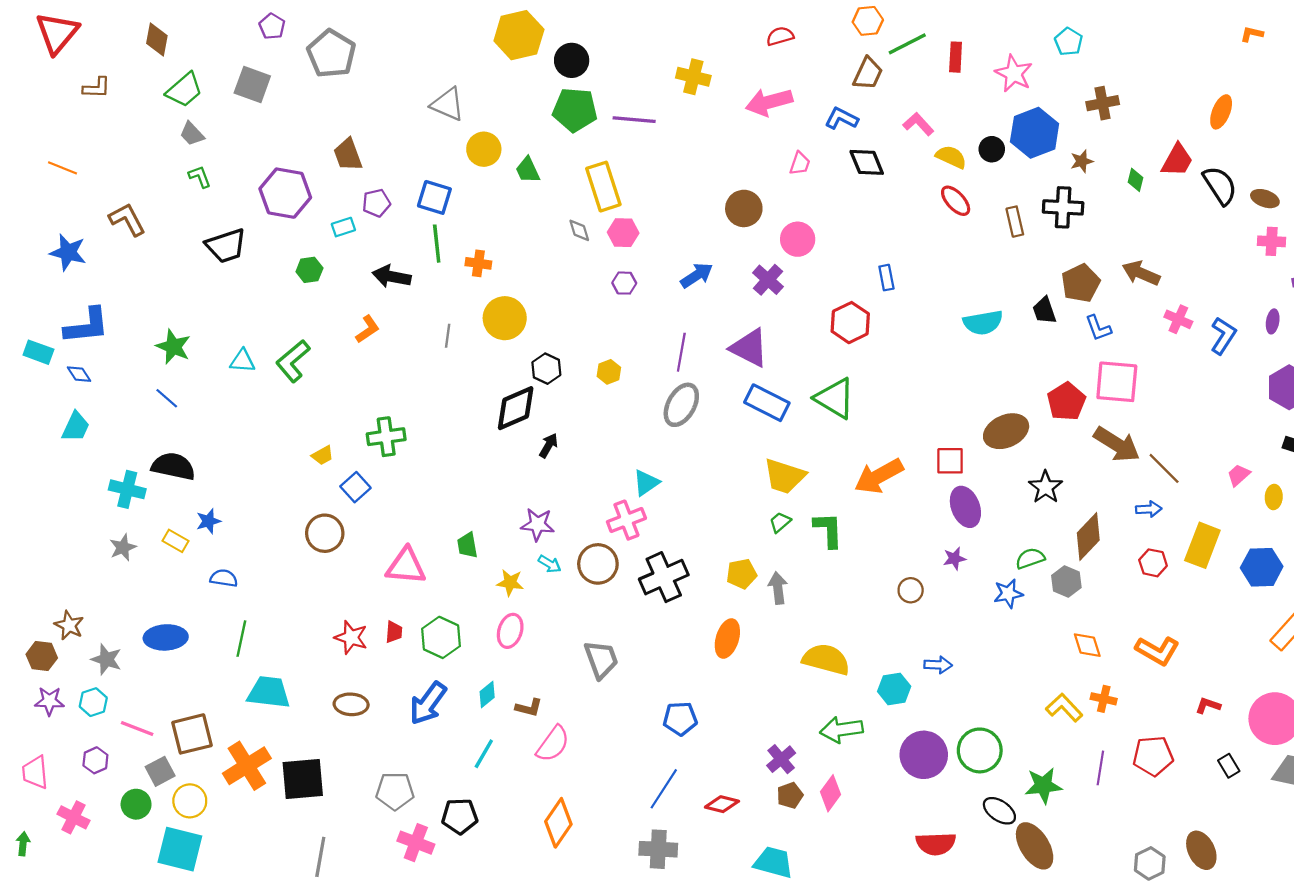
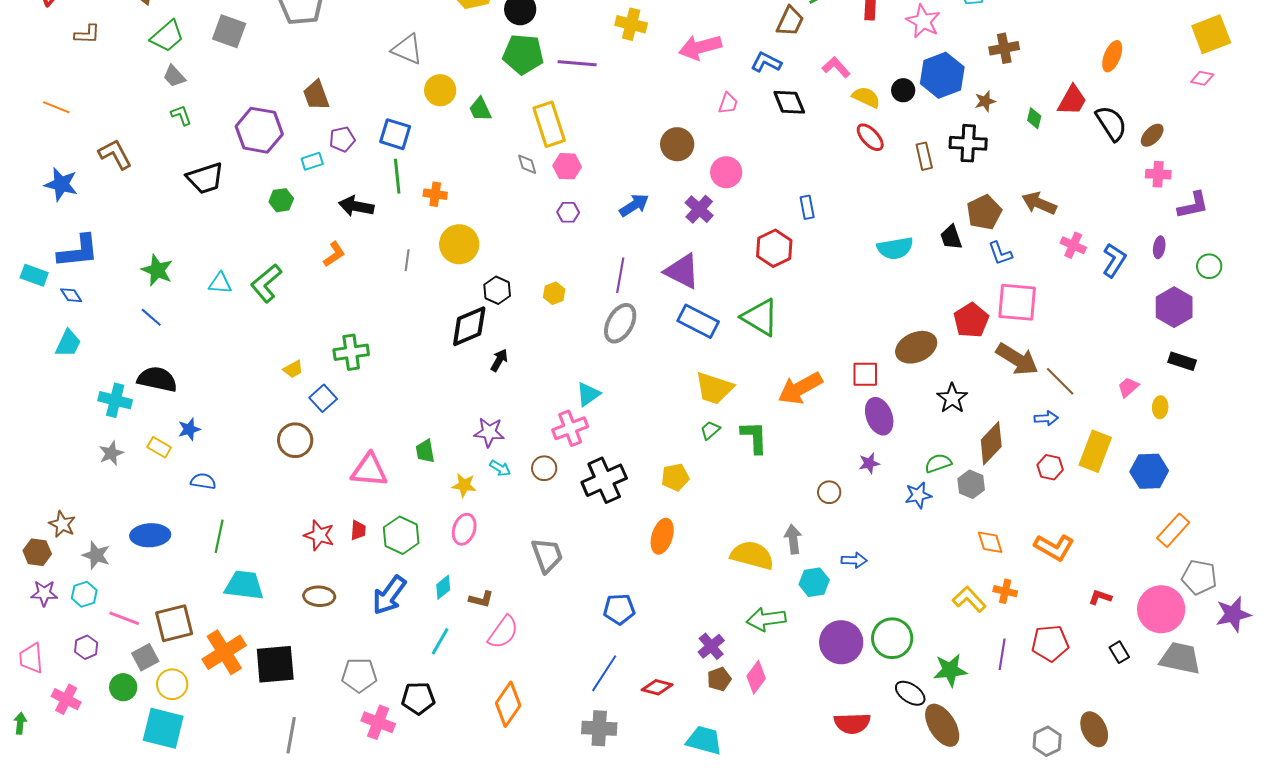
brown ellipse: (1265, 199) -> (1152, 135), turned -65
brown circle: (598, 564) -> (544, 468), size x0.7
gray arrow: (778, 588) -> (793, 539), moved

